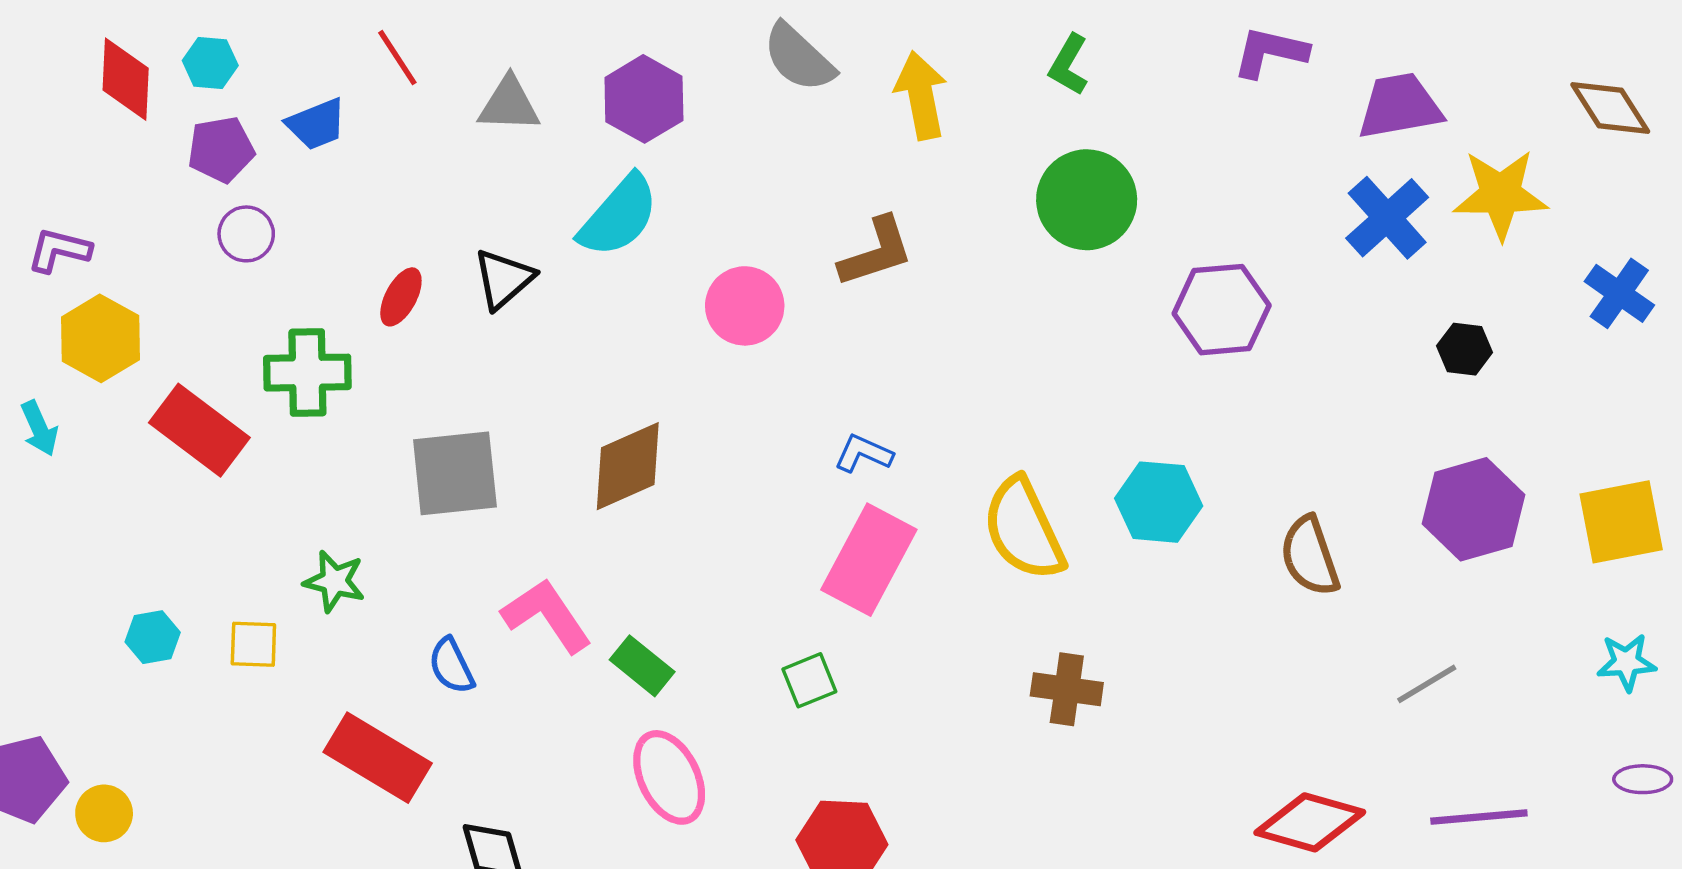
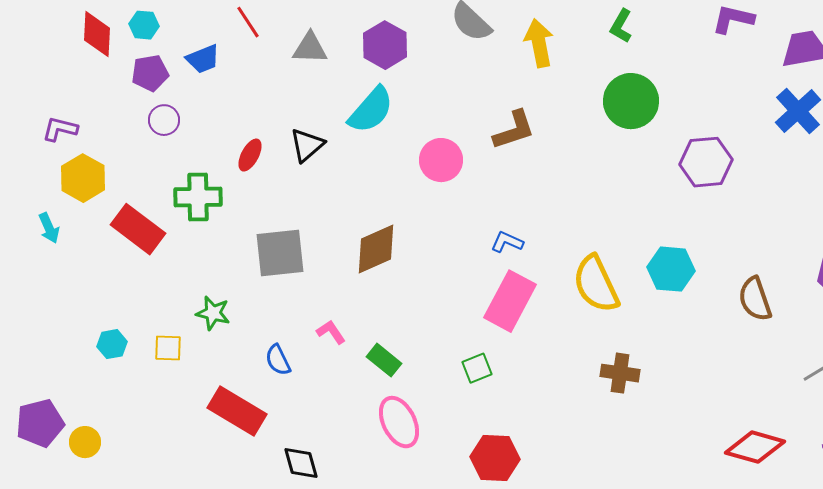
pink L-shape: (547, 615) -> (331, 332), size x0.6

